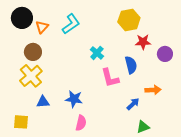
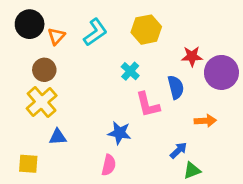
yellow hexagon: (129, 20) -> (146, 30), moved
purple circle: (165, 54) -> (221, 72), size x1.6
blue star: (74, 99) -> (119, 133), moved
blue arrow: (133, 104) -> (178, 150), moved

